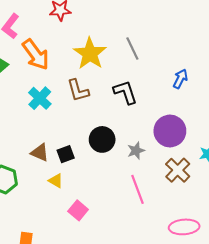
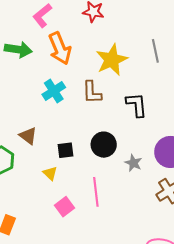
gray line: (132, 49) -> (155, 51), moved
gray star: (136, 151) -> (133, 163), turned 30
brown triangle: (40, 153) -> (28, 136), moved
pink line: (138, 189) -> (96, 192), moved

